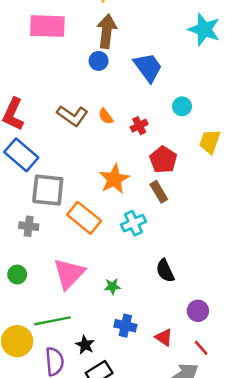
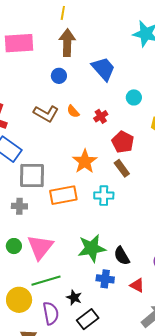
blue circle: (99, 61) -> (59, 76), moved
orange rectangle: (84, 218) -> (63, 195), turned -44
cyan cross: (133, 223) -> (104, 196), turned 30
black semicircle: (165, 271) -> (122, 256), moved
pink triangle: (69, 274) -> (40, 247), moved
green star: (112, 286) -> (92, 248), size x2.0

